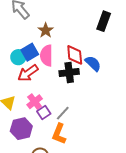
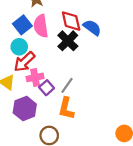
cyan circle: (18, 57) -> (19, 47), moved
red arrow: (28, 73) -> (24, 62), moved
black cross: (69, 73) -> (68, 41), turned -30
pink cross: (35, 102) -> (35, 77), turned 35

